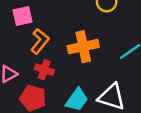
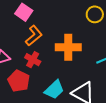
pink square: (23, 16) -> (24, 12), turned 36

